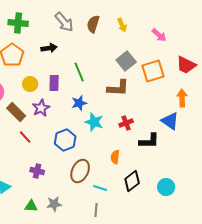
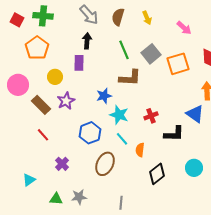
black arrow: (49, 48) -> (87, 41), moved, turned -77
green line: (79, 72) -> (124, 50), moved
purple rectangle: (54, 83) -> (79, 63), moved
brown L-shape: (118, 88) -> (130, 78), moved
red line: (25, 137) -> (43, 135), moved
purple cross: (37, 171) -> (62, 164), turned 32
cyan circle: (166, 187) -> (194, 168), moved
cyan line: (100, 188) -> (122, 139), moved, turned 32

